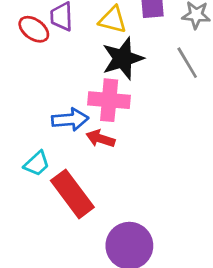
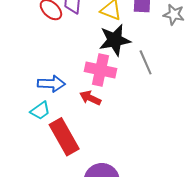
gray line: (187, 63) -> (146, 62), moved
blue arrow: (70, 120) -> (51, 84), moved

